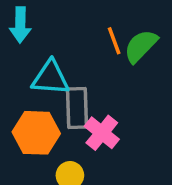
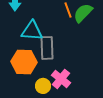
pink cross: (102, 133) -> (61, 79), moved

